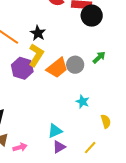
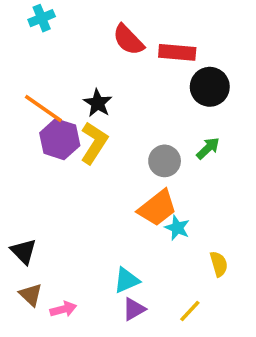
black circle: (92, 16) -> (210, 87), moved
purple hexagon: (22, 68) -> (60, 139), moved
orange trapezoid: (57, 68) -> (157, 208), moved

